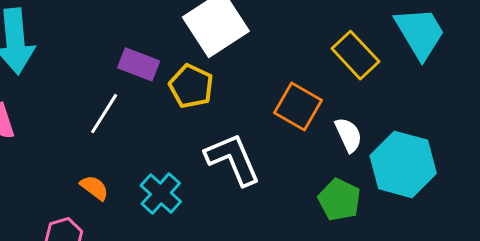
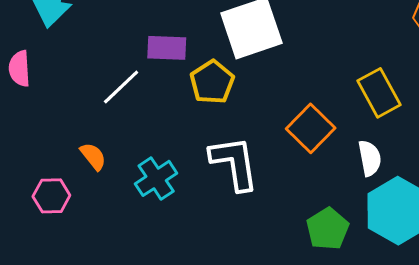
purple rectangle: (139, 64) -> (167, 48), turned -33
white semicircle: (348, 135) -> (370, 158), moved

